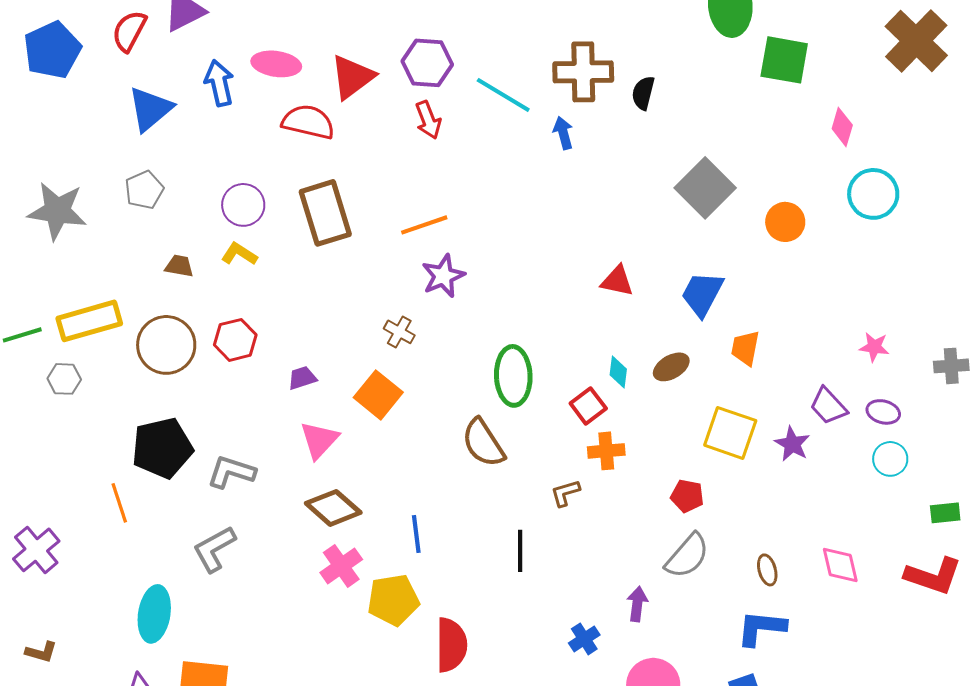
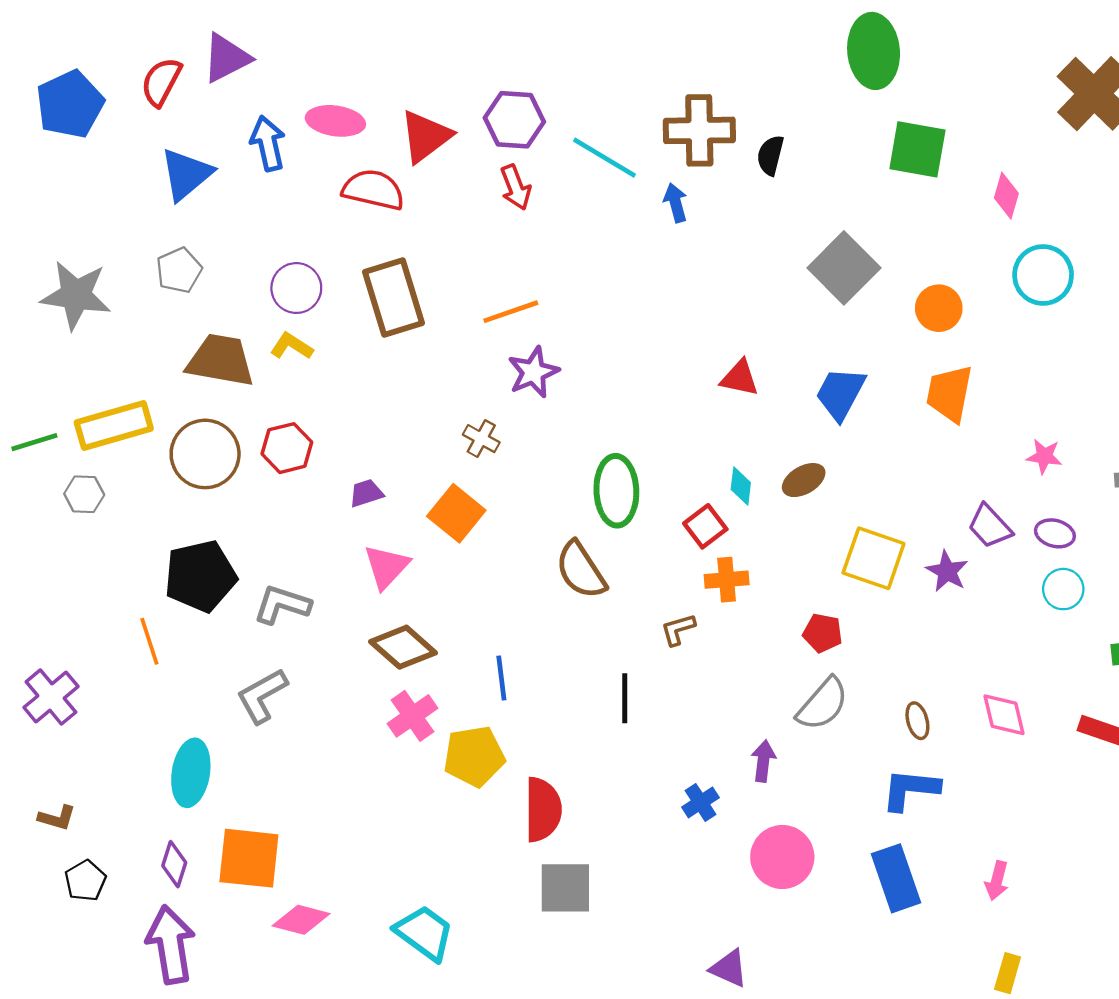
green square: (784, 60) -> (917, 149), moved
brown trapezoid: (179, 266) -> (220, 360), size x2.0
orange trapezoid: (745, 348) -> (949, 394), moved, size x1.4

